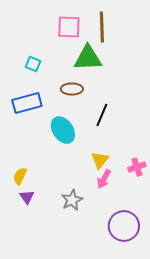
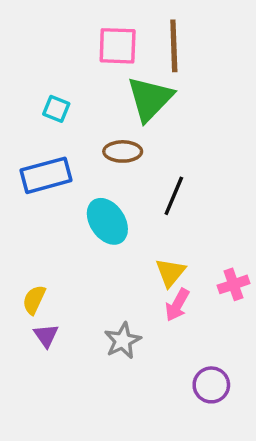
green triangle: (88, 58) -> (150, 99), turned -44
purple circle: (124, 226) -> (211, 385), size x0.7

